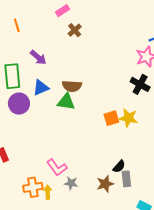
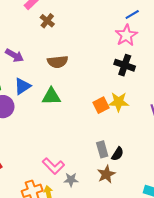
brown semicircle: (72, 86) -> (58, 62), moved
gray rectangle: (126, 179) -> (102, 149), moved

